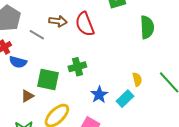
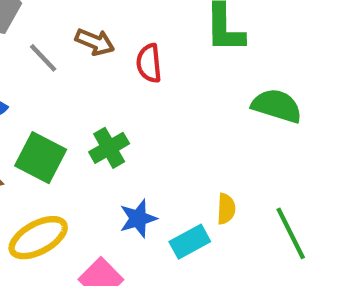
red semicircle: (85, 24) -> (149, 63), size x0.7
green semicircle: (147, 27) -> (277, 106), turned -85
green cross: (77, 67) -> (109, 148), turned -30

